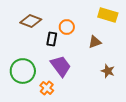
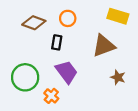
orange circle: (67, 27) -> (68, 18), moved
brown triangle: (95, 42) -> (104, 46), size x1.6

